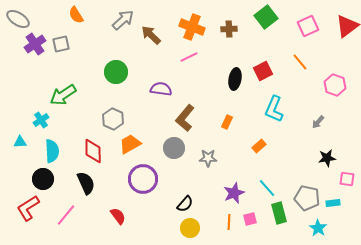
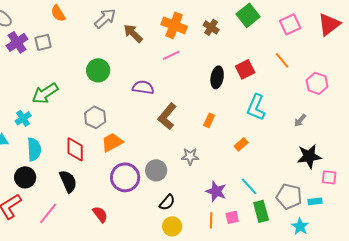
brown cross: (229, 29) -> (211, 27), turned 35
gray circle: (174, 148) -> (156, 170), moved
black star: (327, 158) -> (309, 156), size x1.4
purple star: (234, 193) -> (216, 191), turned -30

